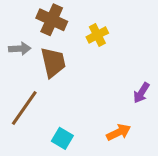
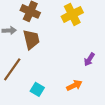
yellow cross: (97, 35) -> (72, 14), moved, size x1.5

